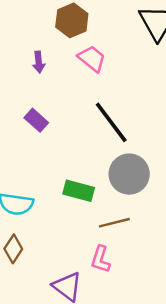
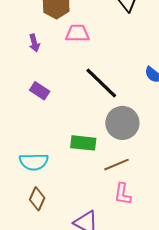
pink trapezoid: (92, 59) -> (77, 33), turned -30
pink L-shape: (101, 259) -> (123, 194), moved

